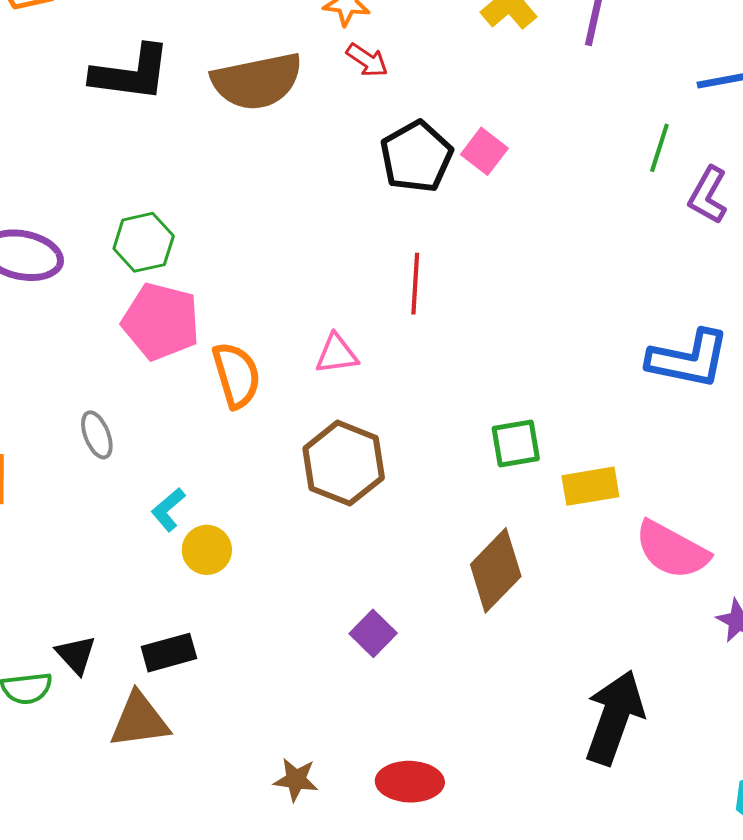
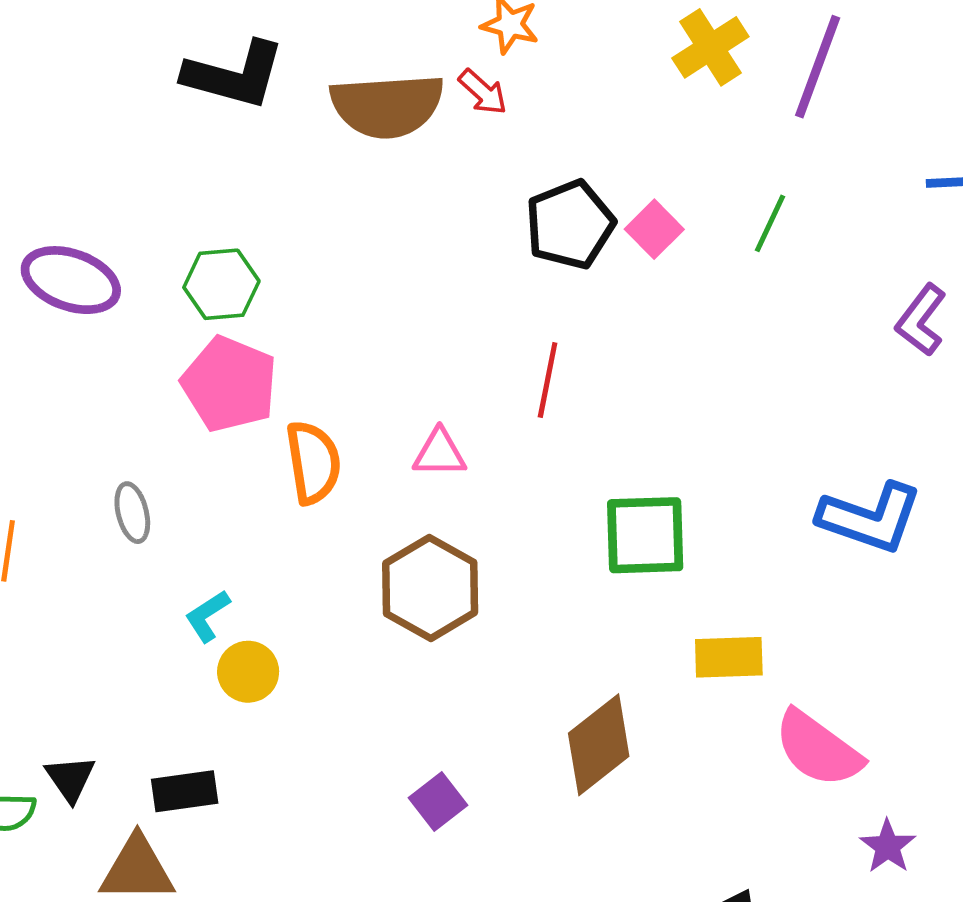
red arrow: (367, 60) -> (483, 92), moved
green line: (659, 148) -> (770, 223), moved
green square: (516, 444) -> (645, 535), moved, size x1.4

